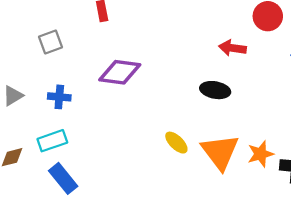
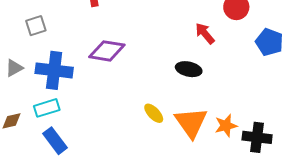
gray square: (51, 42) -> (36, 26), moved
red arrow: (232, 48) -> (205, 33), turned 40
blue cross: (59, 97) -> (54, 70), size x1.8

